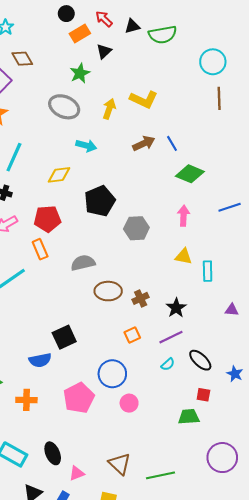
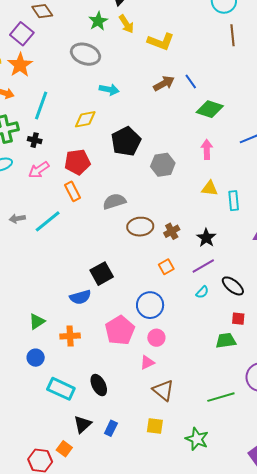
yellow arrow: (109, 109) -> (126, 24), moved, turned 132
pink circle: (129, 403) -> (156, 338), moved
pink triangle: (77, 473) -> (147, 362), moved
green line: (160, 475) -> (221, 397), moved

